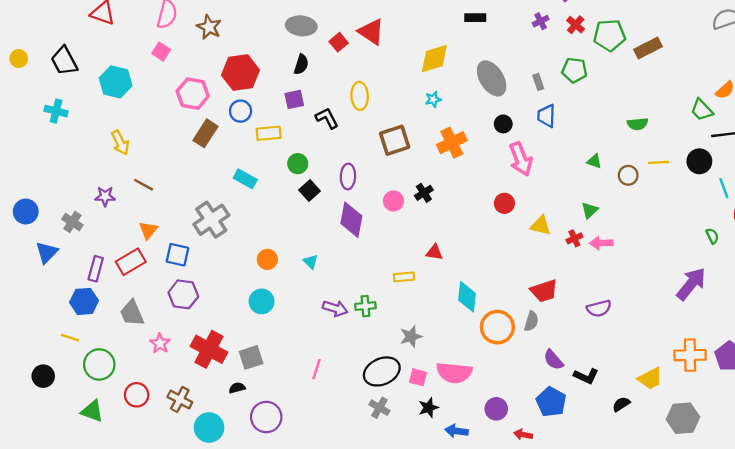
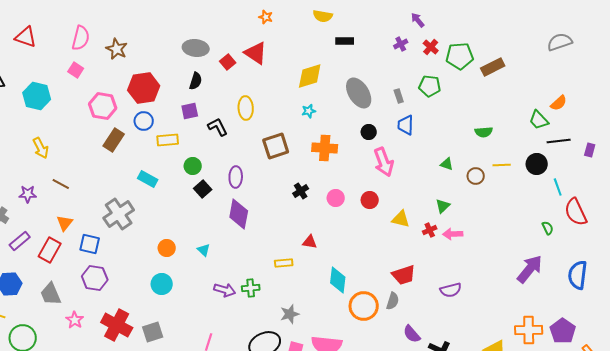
orange cross: (452, 143) -> (325, 148), turned 30
pink circle: (393, 201) -> (336, 198), moved
red rectangle: (131, 262) -> (50, 250), turned -30
purple rectangle: (96, 269) -> (20, 241), moved, turned 35

